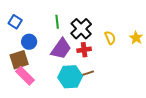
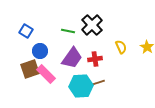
green line: (57, 22) -> (68, 31), turned -72
black cross: (81, 29) -> (92, 25), moved
pink rectangle: (25, 76) -> (46, 74), moved

